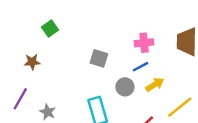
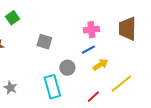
gray square: (99, 58) -> (44, 42), moved
gray circle: (125, 87) -> (67, 68), moved

